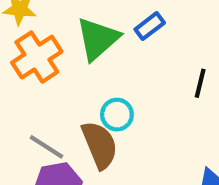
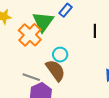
orange cross: (37, 57) -> (30, 35), moved

